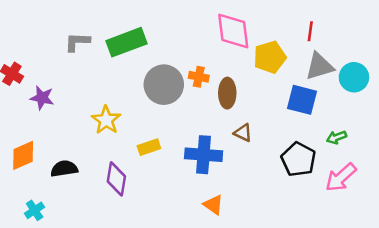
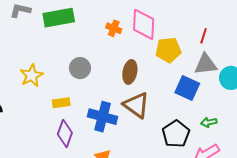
orange cross: (199, 77) -> (114, 28), moved
gray circle: (164, 85) -> (80, 68), moved, size x0.7
brown triangle: (243, 133) -> (136, 105), size x1.8
purple diamond: (116, 179) -> (65, 134), moved

